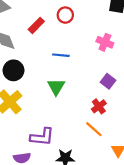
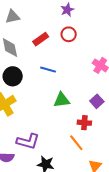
blue line: (61, 55) -> (48, 70), moved
green triangle: (56, 87) -> (62, 100), moved, turned 42
red cross: (99, 106) -> (84, 123), turned 32

